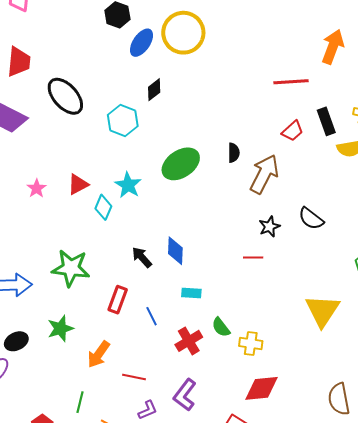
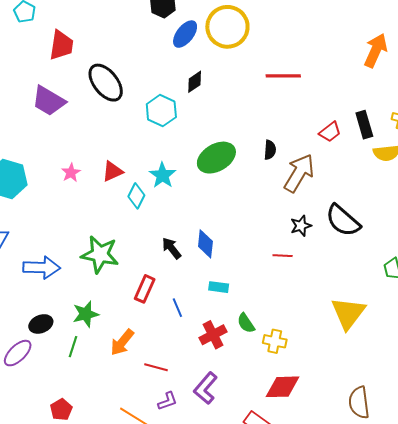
red line: (291, 82) -> (283, 76), moved
black semicircle: (311, 219) -> (343, 221), size x1.4
green line: (80, 402) -> (73, 347), moved

